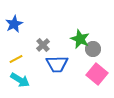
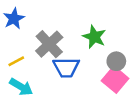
gray cross: (43, 45) -> (49, 44), size x1.6
gray circle: (93, 49) -> (116, 61), moved

